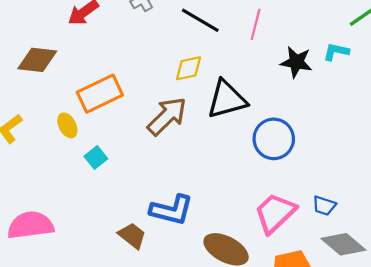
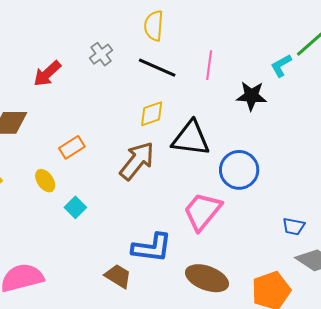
cyan L-shape: (336, 52) -> (281, 66), moved, turned -35
orange rectangle: (100, 94) -> (72, 147), size x0.6
black triangle: (227, 99) -> (191, 138), turned 30
pink trapezoid: (275, 213) -> (202, 211), moved

